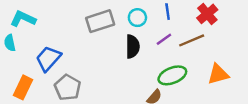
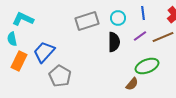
orange rectangle: (23, 87) -> (19, 61), moved

